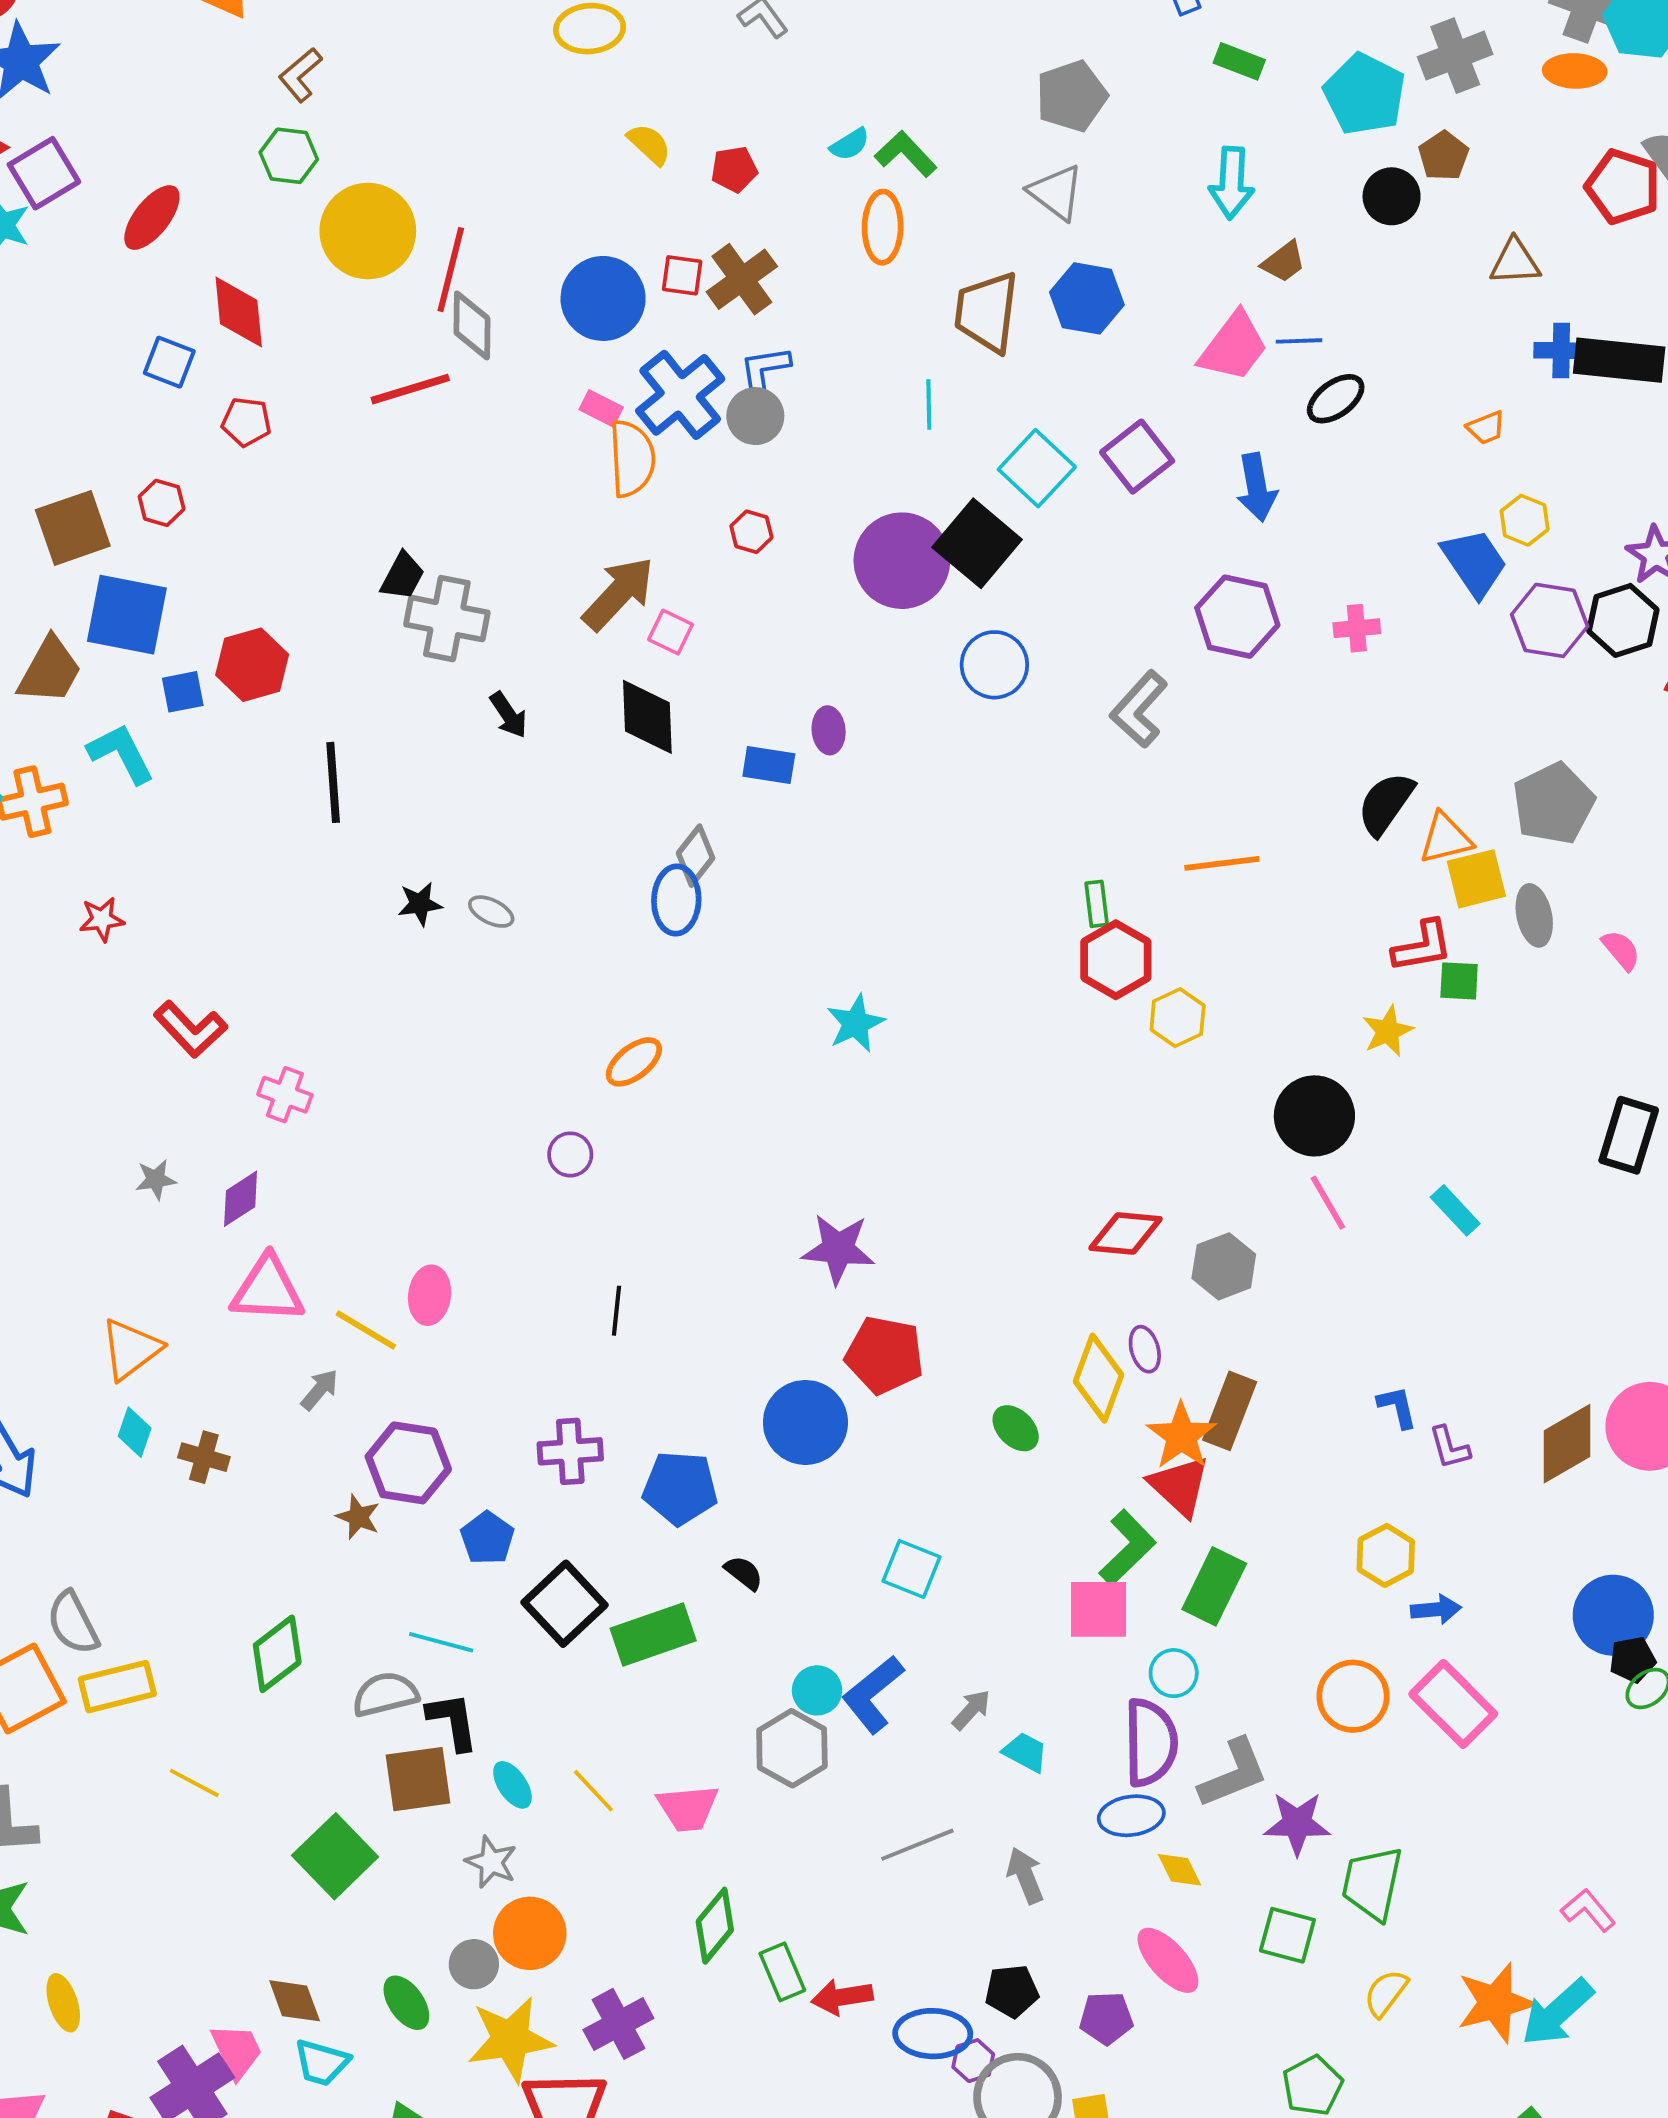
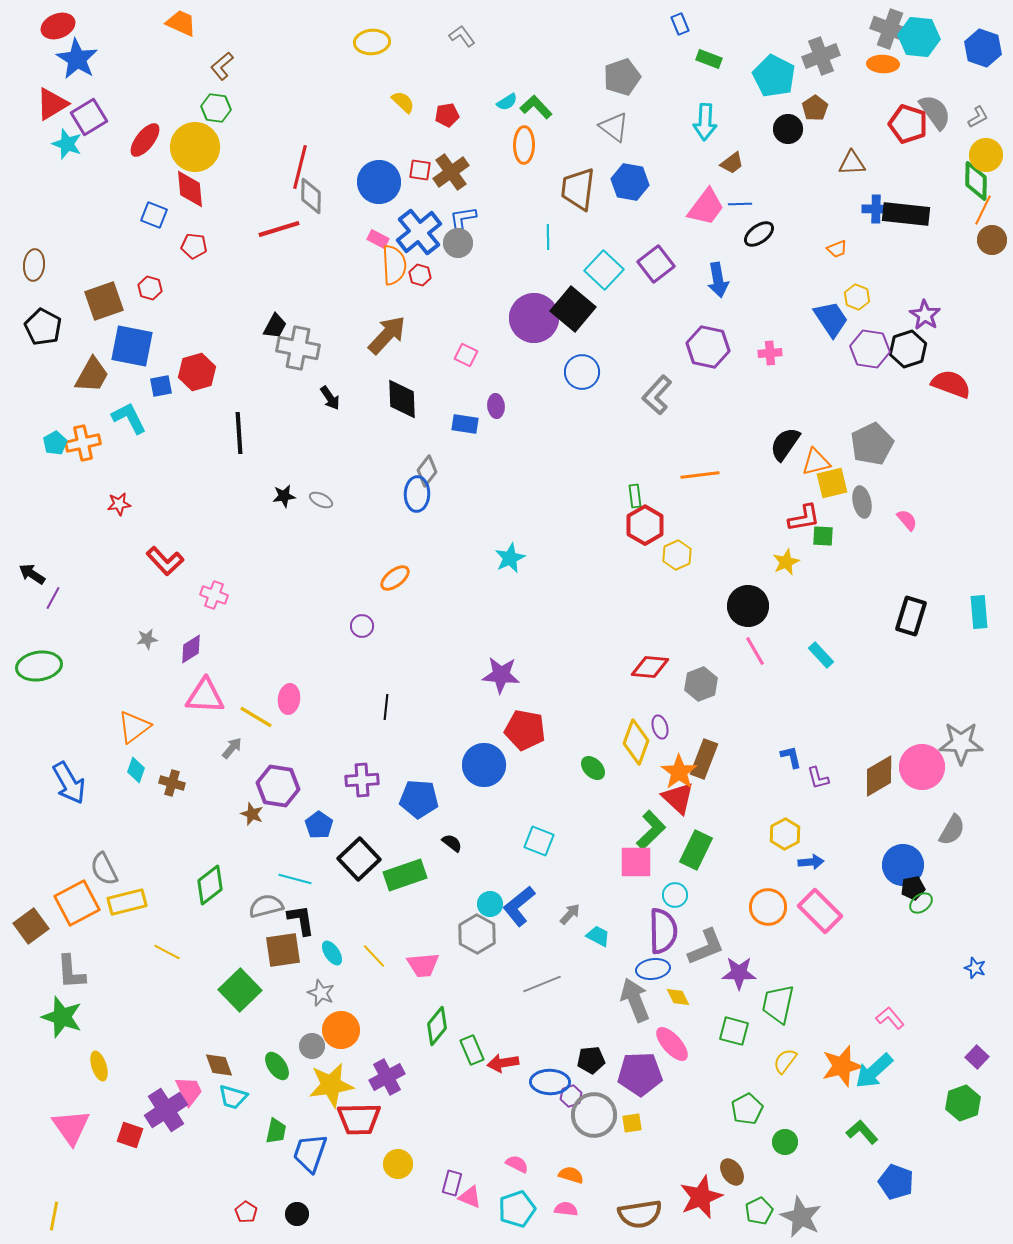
yellow circle: (368, 231) -> (195, 147), moved
red hexagon: (751, 532) -> (420, 275), moved
pink square: (671, 632) -> (466, 355), moved
gray arrow: (1025, 1876) -> (635, 1000), moved, size x1.5
purple pentagon: (1106, 2018) -> (640, 1074), size x1.6

